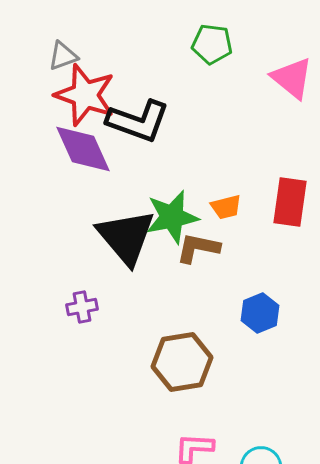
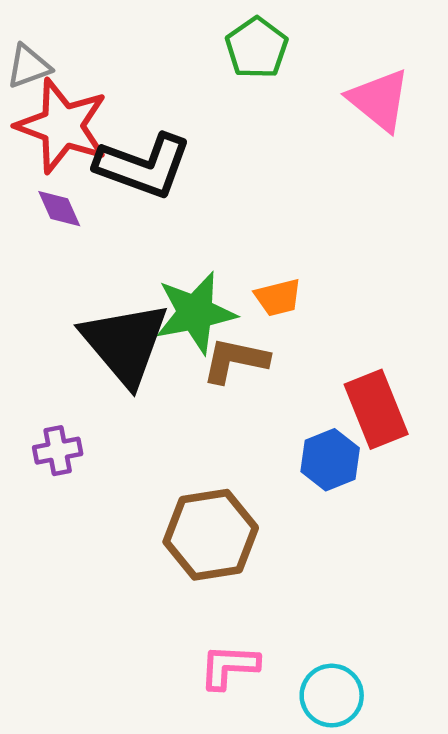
green pentagon: (212, 44) -> (257, 48), turned 30
purple diamond: (83, 149) -> (59, 209), size x0.5
red rectangle: (290, 202) -> (376, 409), moved, turned -30

